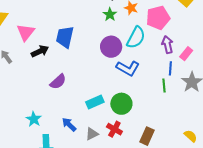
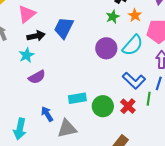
blue L-shape: (128, 68) -> (134, 81), moved
purple semicircle: (58, 82) -> (37, 77), moved
cyan star: (34, 119) -> (27, 55), moved
red cross: (114, 129) -> (128, 106), moved
gray triangle: (92, 134) -> (67, 129), size x1.5

